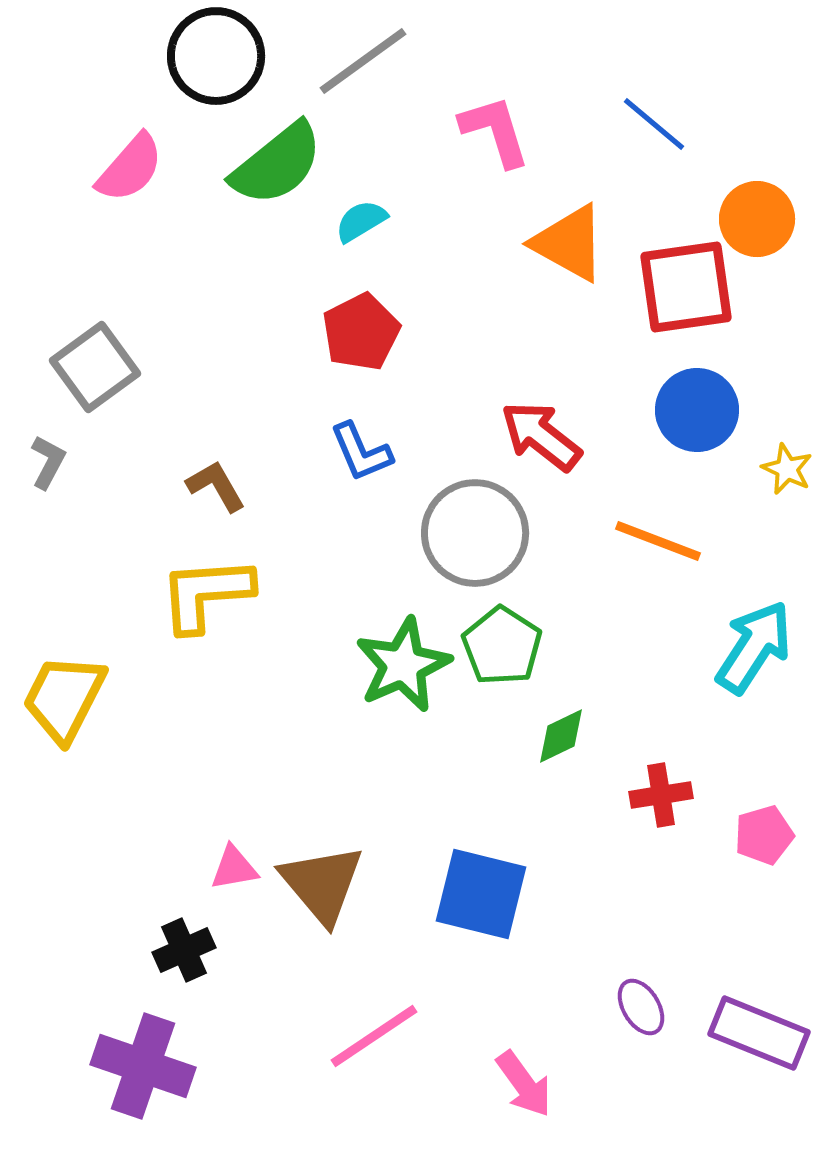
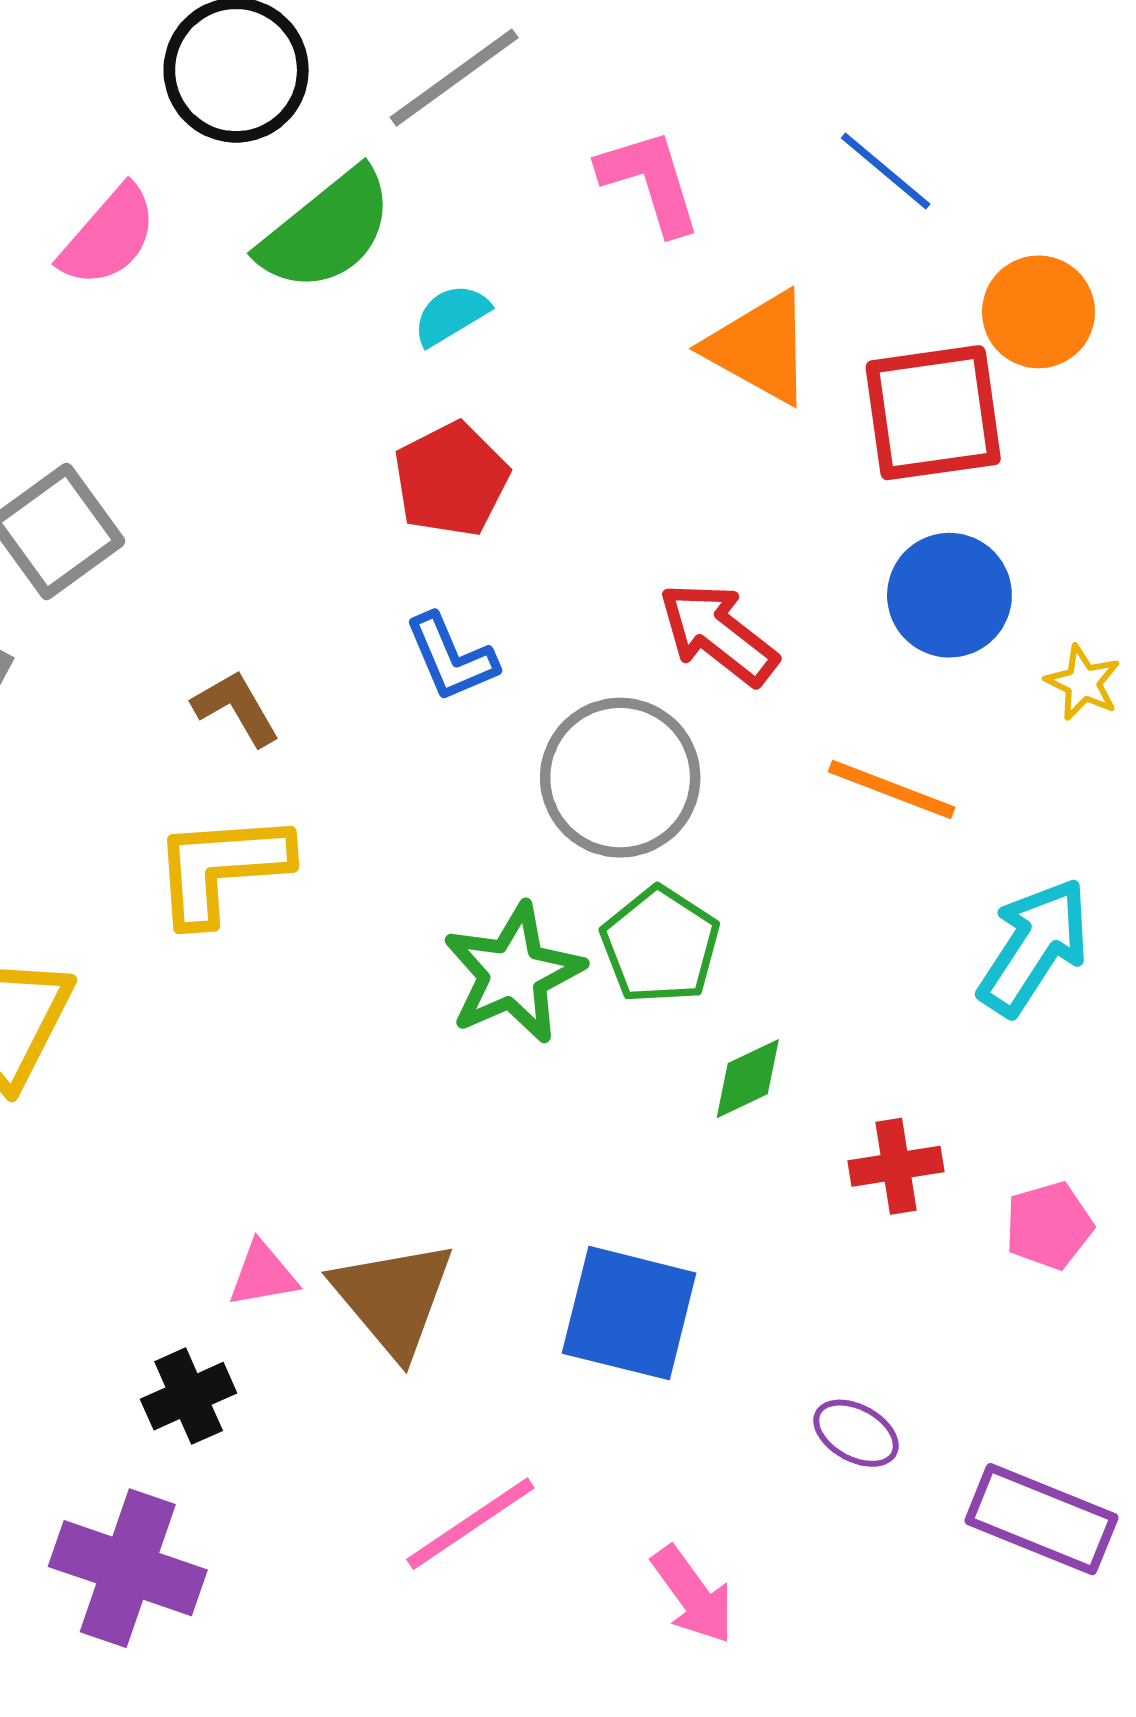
purple ellipse: (641, 1007) -> (856, 1433), moved, turned -30

